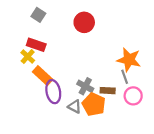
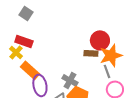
red circle: (84, 22) -> (100, 40), moved
orange star: (129, 60) -> (111, 55), turned -30
brown rectangle: (108, 91) -> (91, 53), moved

